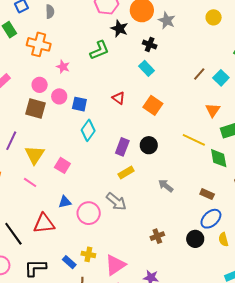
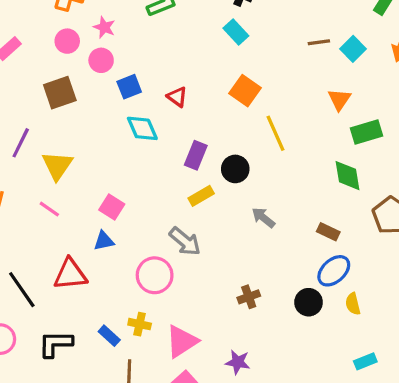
brown line: (199, 74) -> (319, 42), turned 40
pink circle: (40, 85) -> (67, 41), moved
pink circle: (59, 96) -> (101, 60), moved
red triangle: (119, 98) -> (177, 97), moved
blue square: (79, 104) -> (129, 87), turned -35
brown square: (35, 109) -> (60, 93), turned -35
cyan diamond: (88, 130) -> (142, 128), turned -60
yellow line: (194, 140) -> (275, 133), moved, turned 40
black circle: (149, 145) -> (235, 169), moved
pink square: (62, 165) -> (112, 207), moved
pink circle: (89, 213) -> (155, 275), moved

